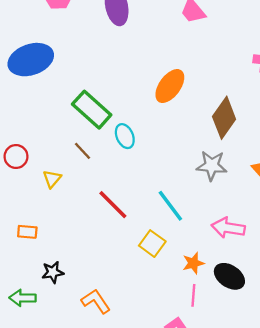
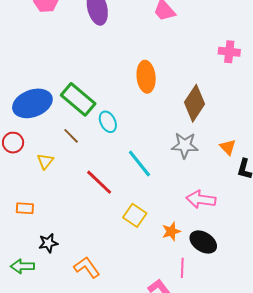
blue ellipse: (31, 60) -> (32, 103), moved
orange ellipse: (170, 86) -> (146, 77), turned -40
cyan line: (170, 206) -> (139, 164), moved
pink line: (193, 295) -> (182, 268), moved

